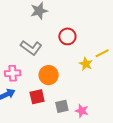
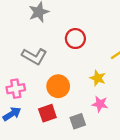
yellow star: (86, 64) -> (98, 78), moved
pink star: (82, 111) -> (100, 104), moved

